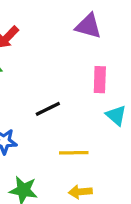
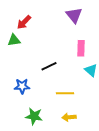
purple triangle: (88, 26) -> (74, 15), turned 36

